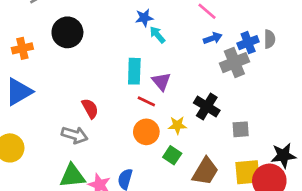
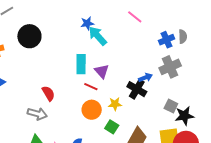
cyan arrow: (157, 35) -> (98, 36), size x1.5
blue arrow: (213, 38) -> (145, 78), moved
gray cross: (234, 63) -> (170, 67), moved
gray square: (241, 129) -> (171, 106), moved, turned 32
black star: (283, 156) -> (184, 116), moved

